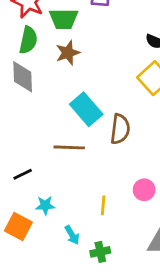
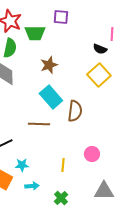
brown star: (68, 53) -> (49, 65), moved
cyan arrow: (72, 235) -> (32, 186), moved, turned -64
green cross: (100, 252) -> (61, 198), turned -32

